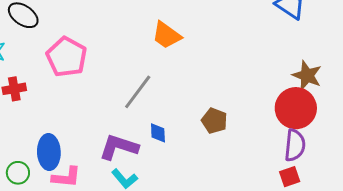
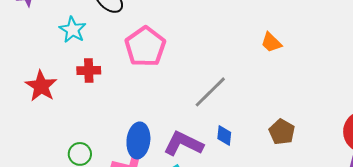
orange trapezoid: (167, 35) -> (271, 42), moved, size x0.7
blue ellipse: (49, 152) -> (138, 140), moved

